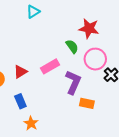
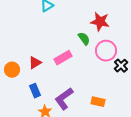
purple L-shape: (73, 82) -> (64, 99), moved, turned -150
orange rectangle: (87, 103) -> (98, 102), moved

